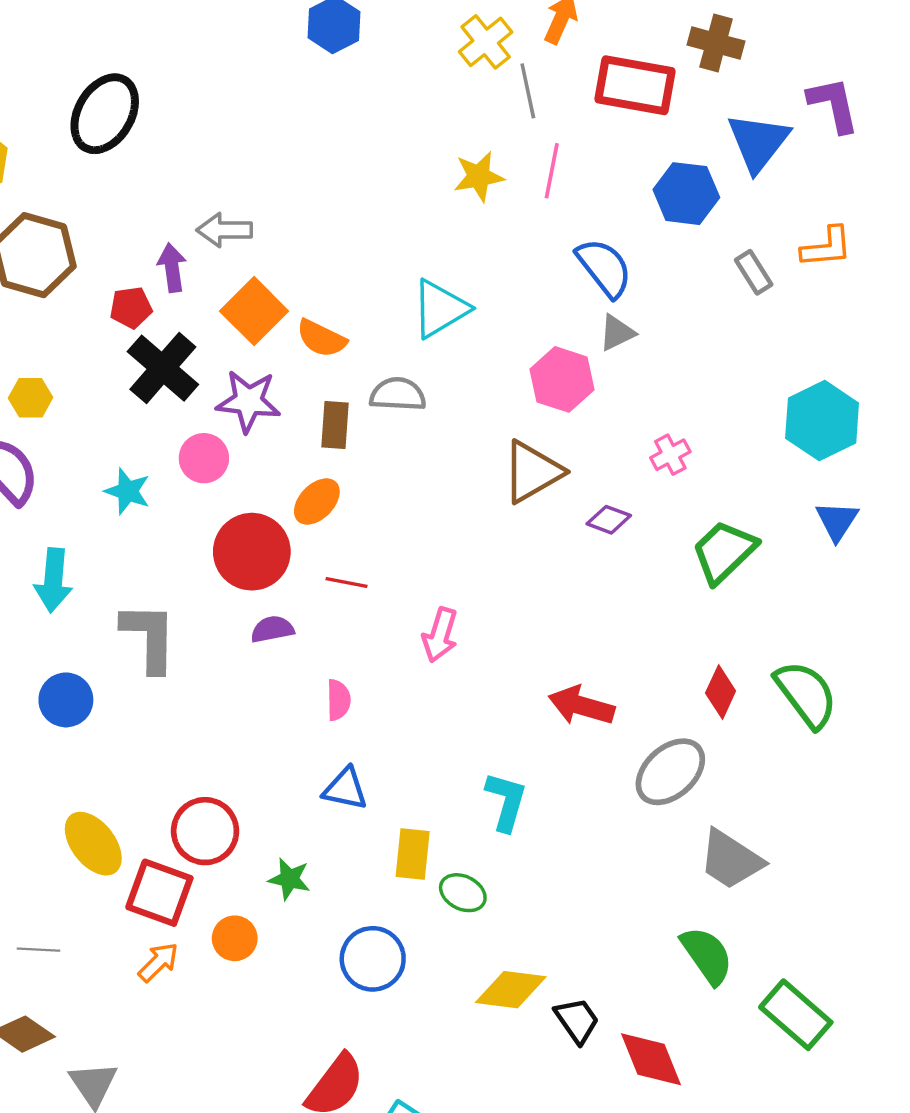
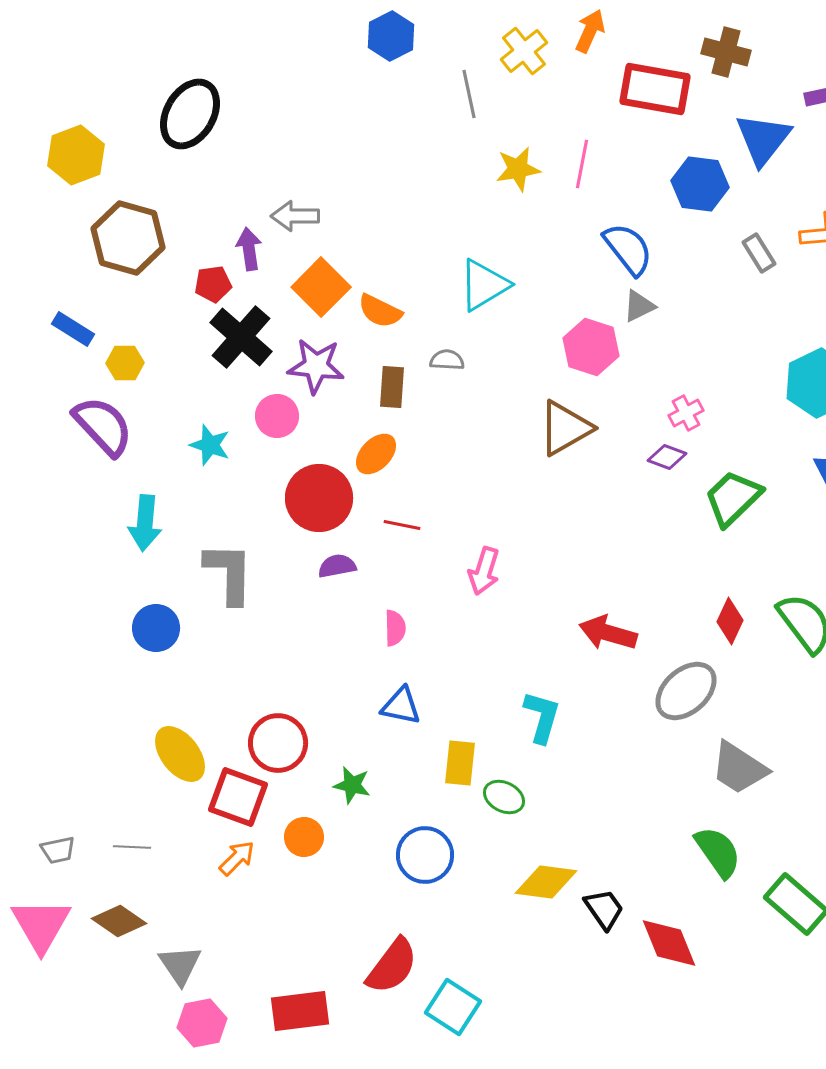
gray line: (528, 91) -> (469, 94), moved
gray semicircle: (398, 394) -> (447, 360), size x0.7
purple diamond: (609, 520) -> (667, 457), moved

